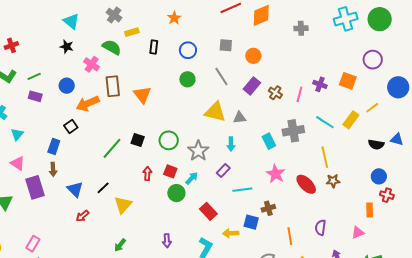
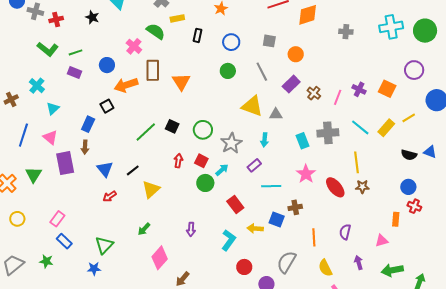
black star: (67, 47) -> (92, 17), moved

